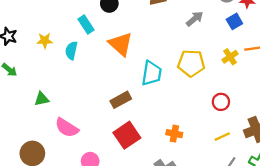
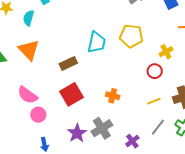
orange triangle: (121, 44) -> (29, 50), moved
yellow cross: (230, 57) -> (166, 52), moved
pink semicircle: (67, 128) -> (28, 95), moved

